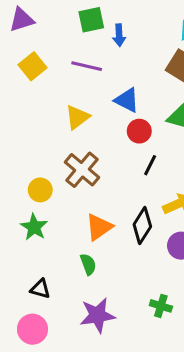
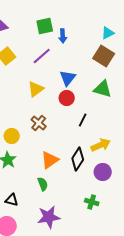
purple line: (87, 66) -> (42, 56), turned -54
blue triangle: (127, 100) -> (68, 78), turned 42
red circle: (139, 131) -> (67, 98), moved
brown cross: (82, 170) -> (39, 123), size x0.7
green cross: (161, 306) -> (92, 202), moved

